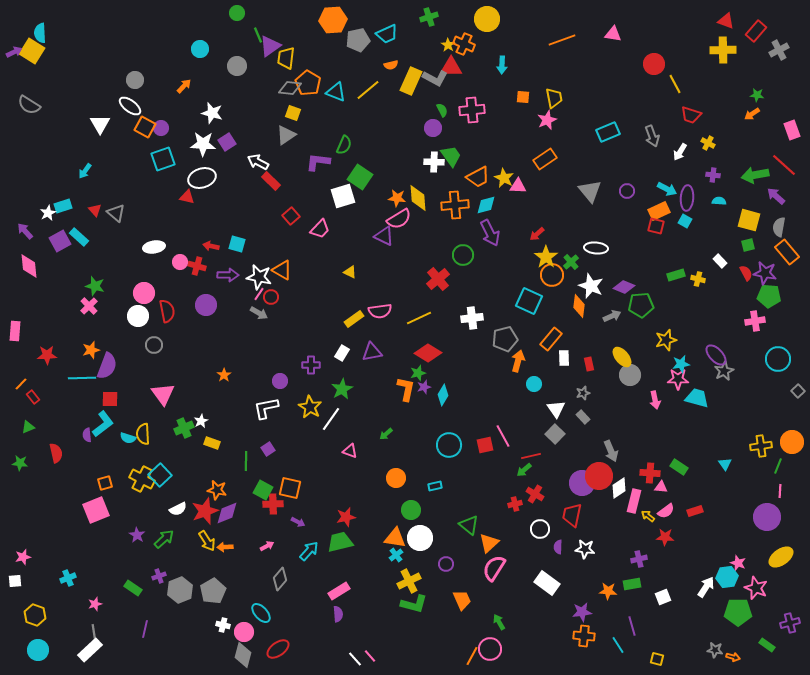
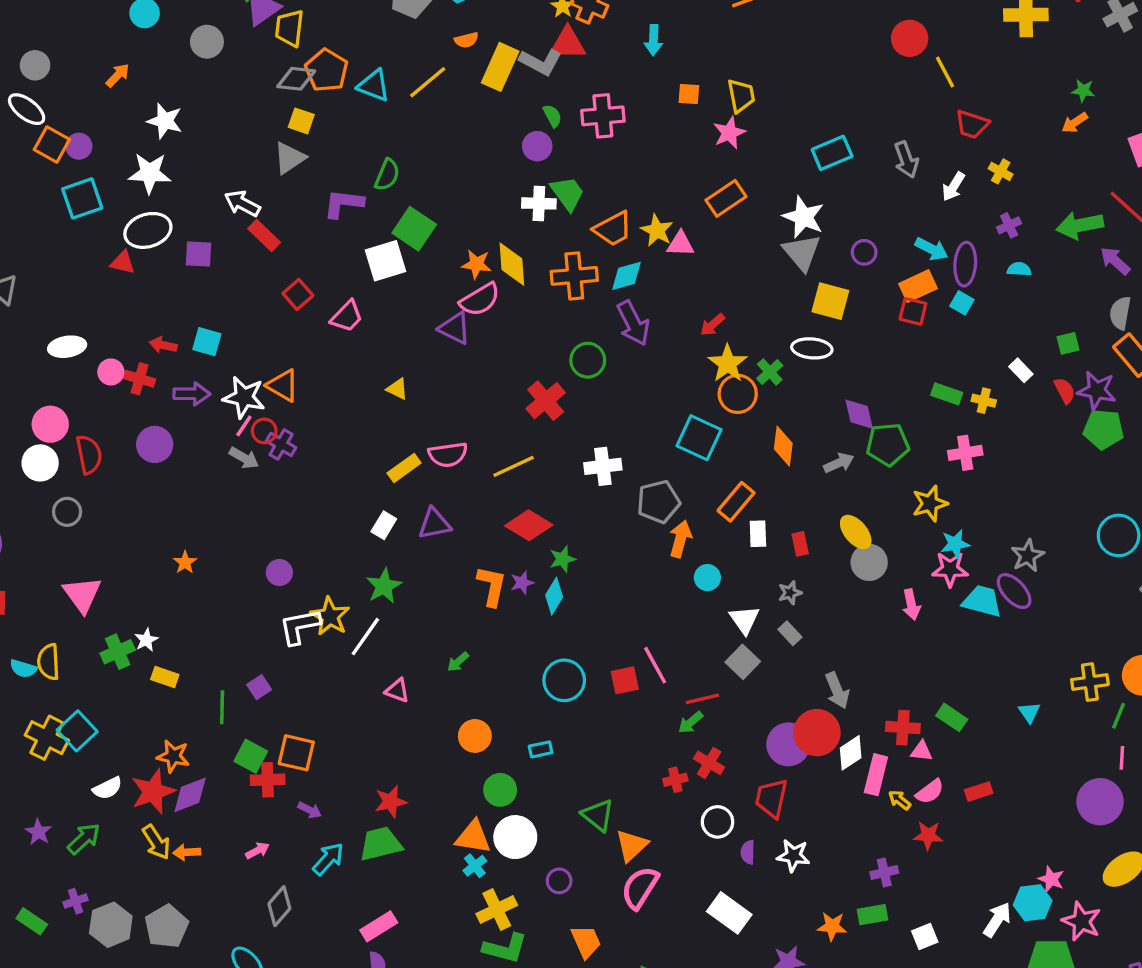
purple square: (227, 142) -> (198, 254), moved, turned 36
purple cross: (713, 175) -> (1009, 225), turned -32
yellow square: (749, 220) -> (830, 301), moved
green rectangle: (676, 275) -> (947, 394), turned 36
white star: (591, 286) -> (803, 217), moved
purple diamond: (624, 287) -> (859, 414), turned 55
pink cross: (755, 321) -> (965, 453), moved
purple ellipse: (716, 355) -> (1014, 591), moved
purple cross: (311, 365) -> (281, 444), moved, turned 30
green star: (418, 373) -> (562, 559), moved
white L-shape: (266, 408) -> (300, 626), moved

